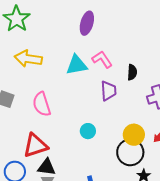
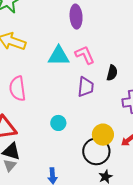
purple ellipse: (87, 23) -> (76, 17), turned -30

